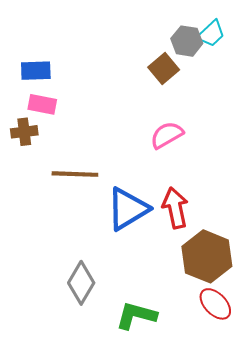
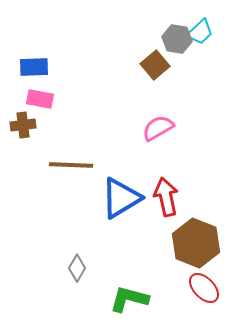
gray diamond: (81, 283) -> (77, 268), size x0.7

